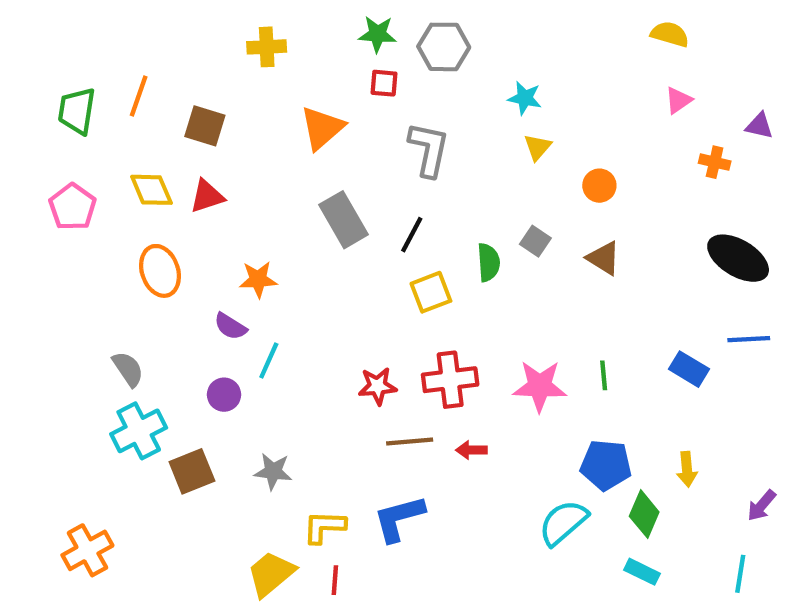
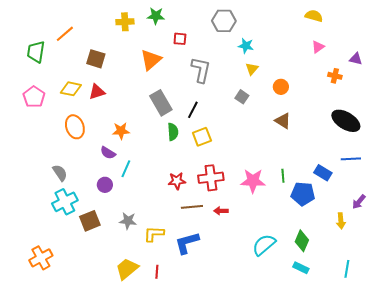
green star: (378, 34) -> (156, 16), moved
gray hexagon: (444, 47) -> (224, 21), moved
orange line: (139, 96) -> (65, 34), moved, turned 30
yellow diamond: (151, 190) -> (71, 89), turned -55
gray square: (535, 241) -> (242, 97), moved
green semicircle: (488, 262) -> (173, 132), moved
blue pentagon: (606, 465) -> (303, 194), moved
yellow arrow: (687, 469) -> (341, 221), moved
purple arrow: (762, 506) -> (359, 202), moved
yellow L-shape: (324, 527) -> (154, 234), moved

